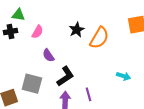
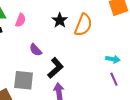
pink semicircle: (37, 32) -> (20, 20), moved
purple line: (88, 94) -> (114, 79), moved

